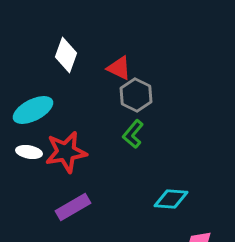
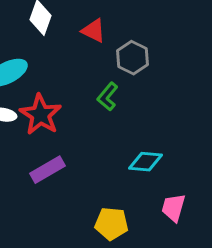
gray hexagon: (136, 95) -> (132, 58), moved
red star: (66, 152) -> (40, 115), turned -30

